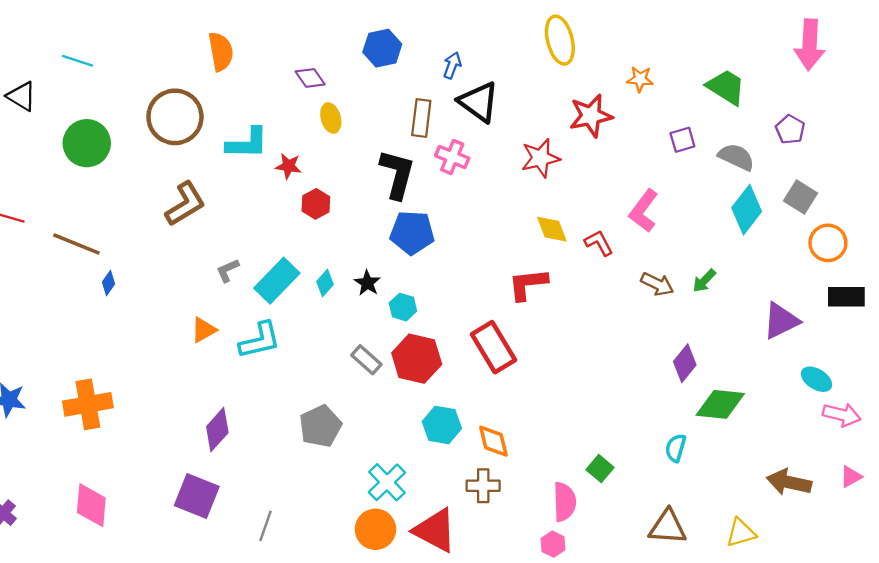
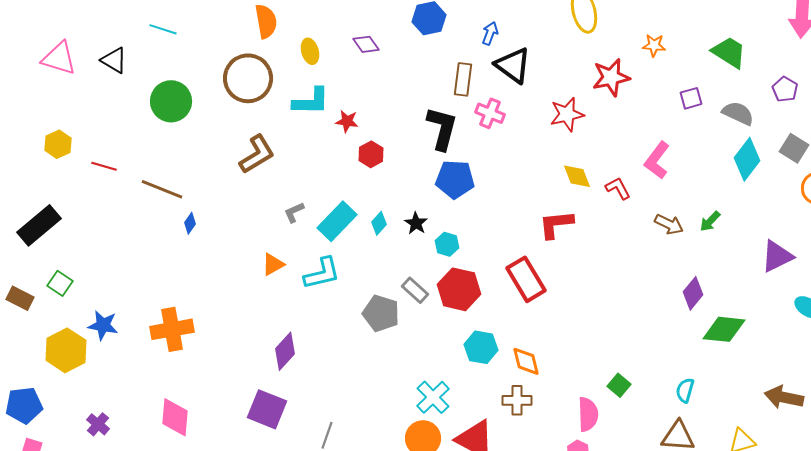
orange semicircle: (221, 52) -> (266, 21), moved
yellow ellipse: (331, 118) -> (310, 51), moved
gray pentagon: (320, 426) -> (381, 313), moved, turned -30
cyan semicircle: (676, 448) -> (685, 390), moved

